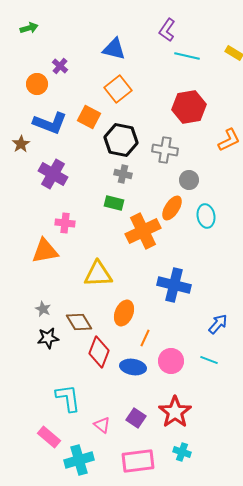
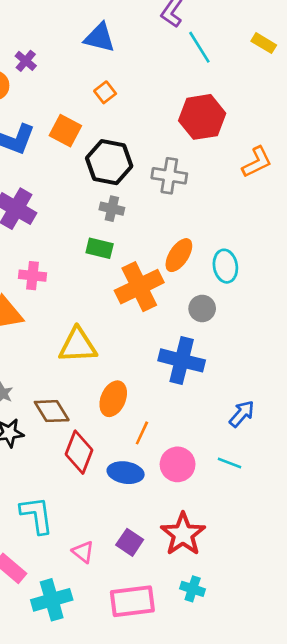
cyan line: (187, 56) -> (199, 47), turned 45
orange square: (118, 89) -> (105, 92), size x0.6
gray circle: (189, 180) -> (202, 308), moved

